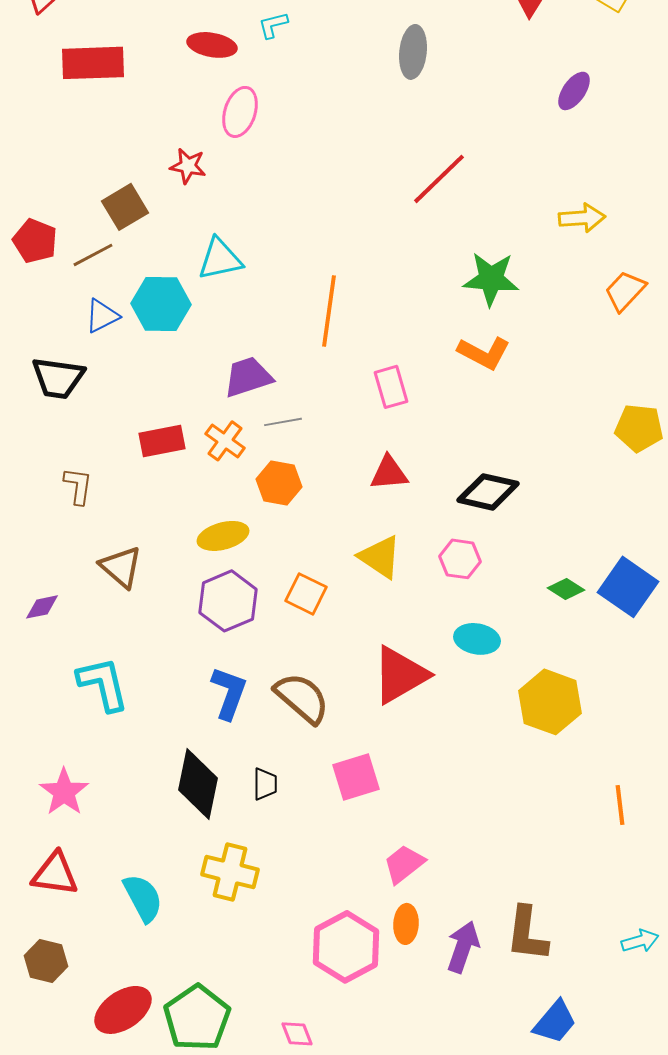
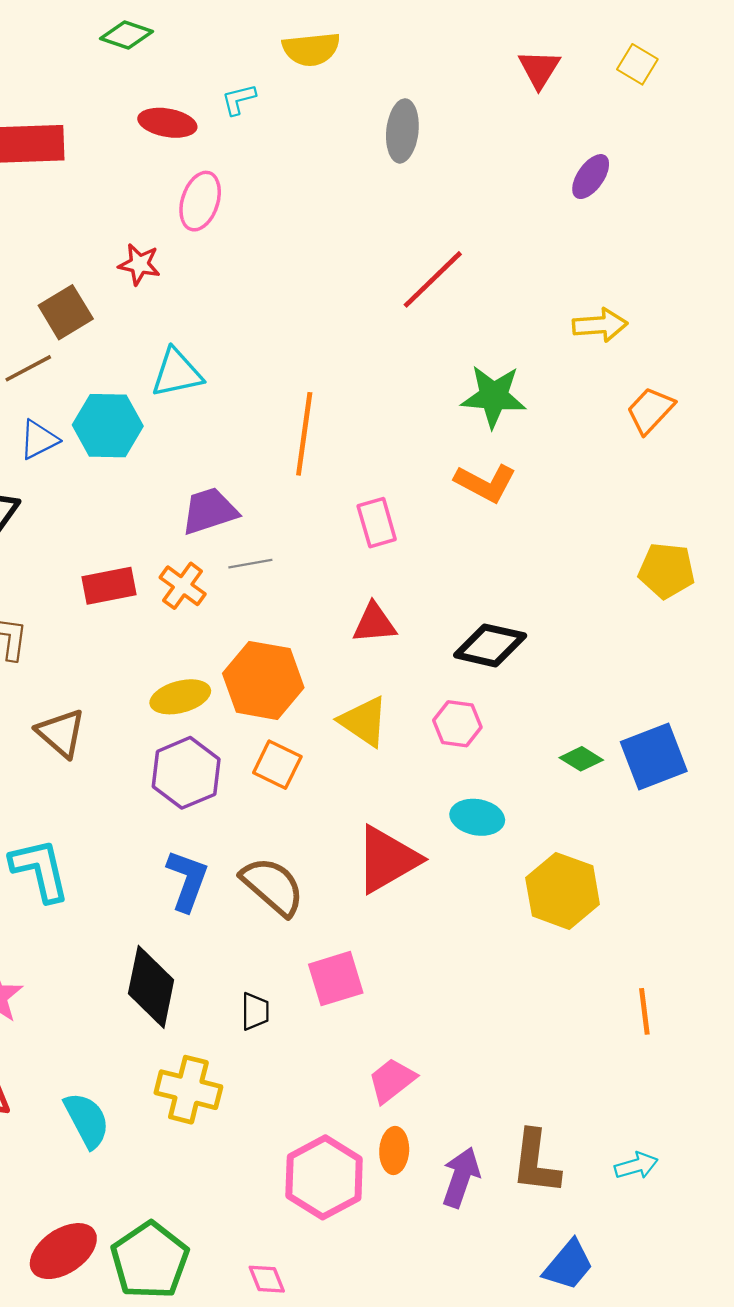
orange hexagon: (279, 483) -> (263, 680), moved, size x1.5
blue square: (628, 587) -> (654, 756), turned 34
black trapezoid: (265, 784) -> (255, 1011), moved
cyan arrow: (640, 941) -> (636, 1166), moved

